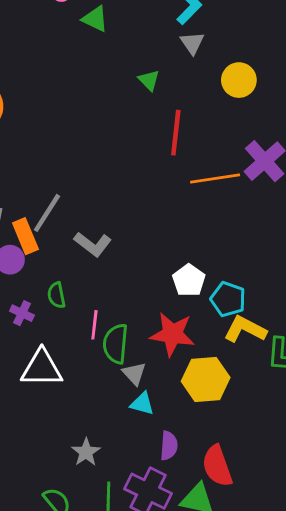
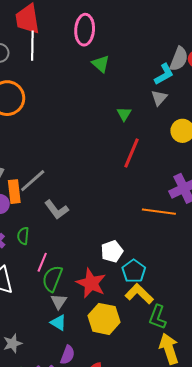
orange line: (215, 179) -> (159, 212), moved

